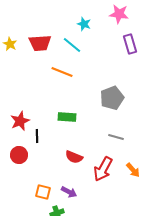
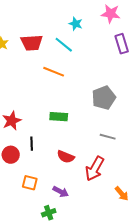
black line: (37, 136) -> (32, 144), moved
orange arrow: (133, 170) -> (122, 194), moved
orange square: (43, 192) -> (30, 183), moved

